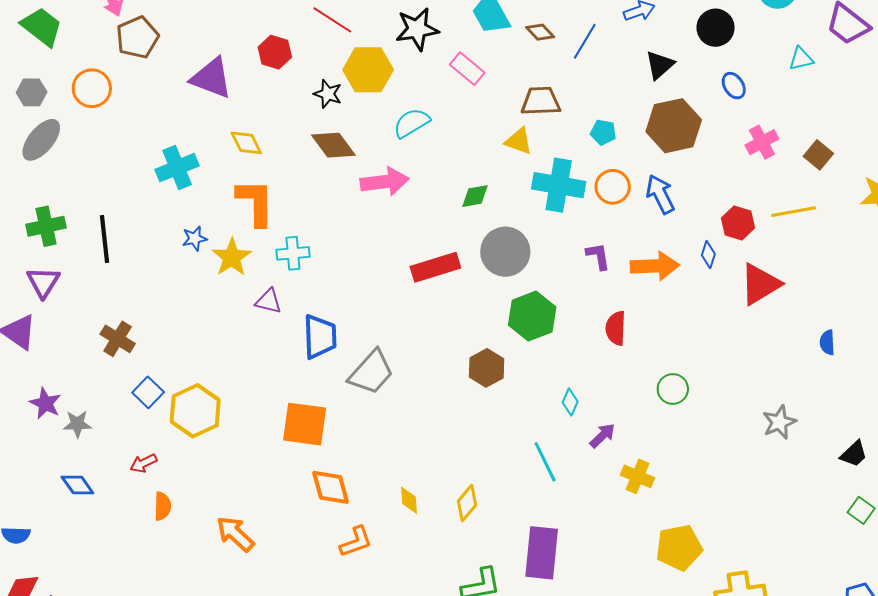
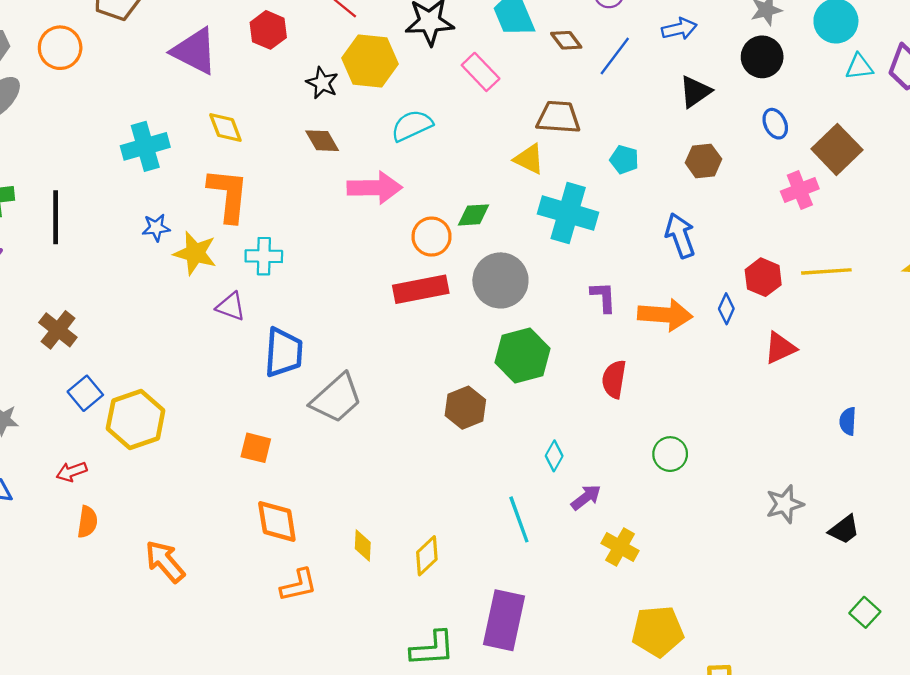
cyan triangle: (801, 59) -> (859, 67), moved
brown hexagon: (674, 126) -> (703, 161), size x0.6
brown diamond: (333, 145) -> (322, 141), size x0.7
brown square: (818, 155) -> (837, 149), moved, size x1.5
orange circle: (613, 187) -> (432, 237), moved
yellow star: (232, 257) -> (195, 253), turned -30
red triangle: (760, 284) -> (780, 348), size x0.7
orange square: (305, 424) -> (256, 448), size x0.6
black trapezoid: (854, 454) -> (844, 530), moved

